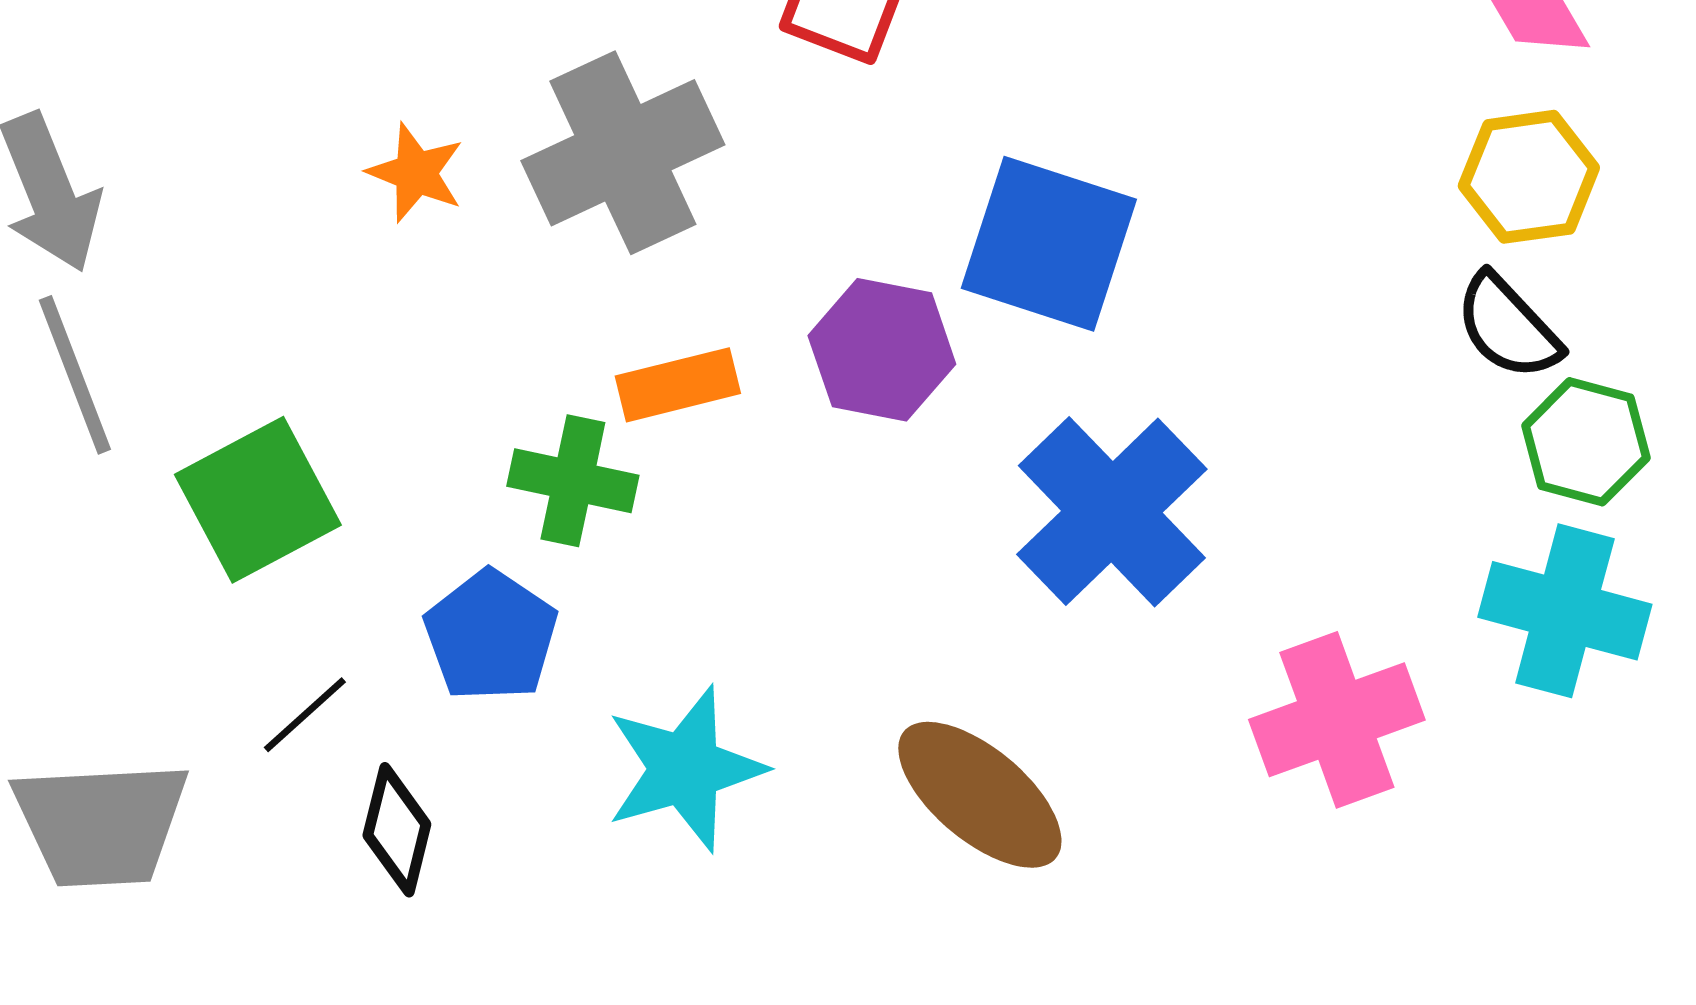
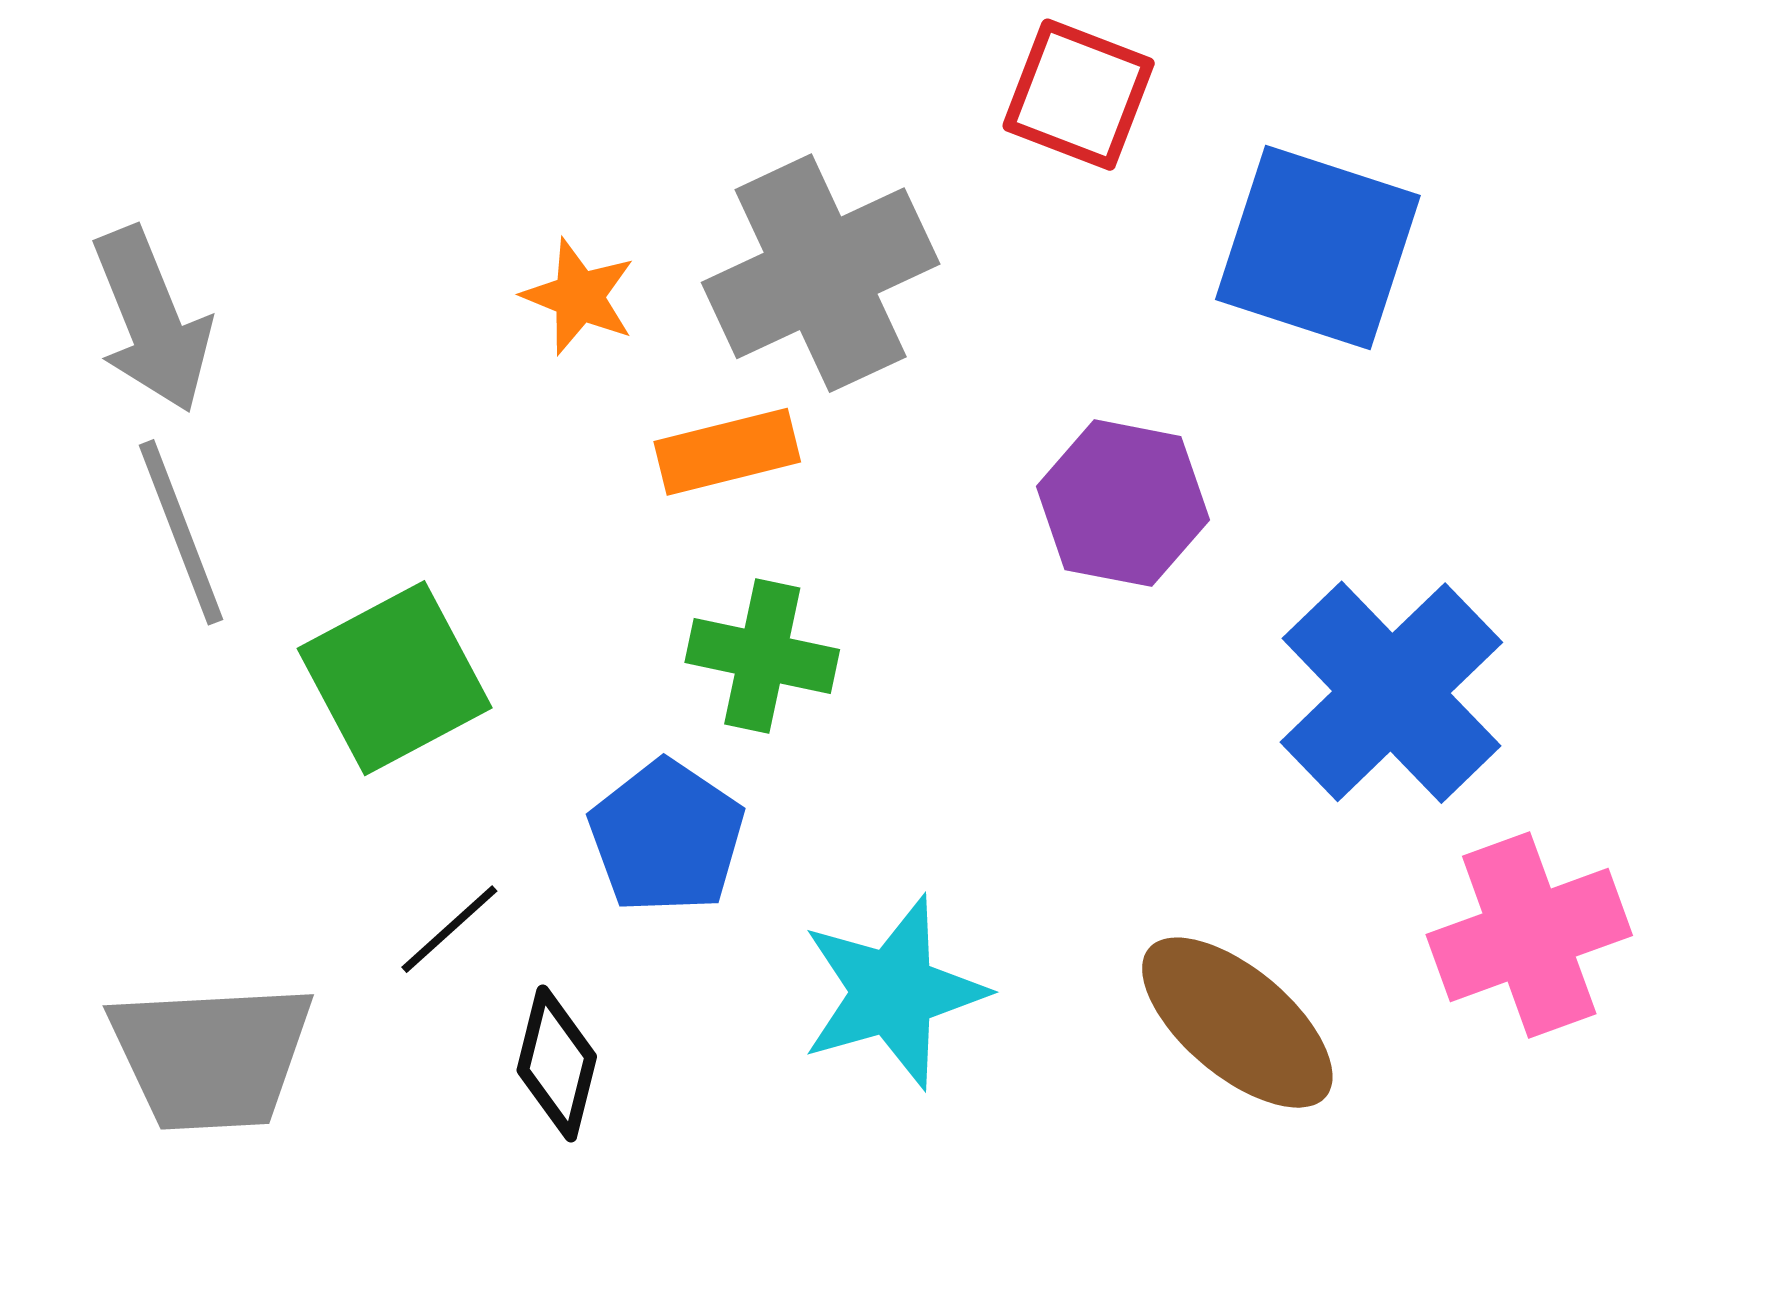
blue square: (1049, 244) -> (1318, 247), moved
orange rectangle: (678, 385) -> (727, 452), moved
pink cross: (1337, 720) -> (1529, 935), moved

